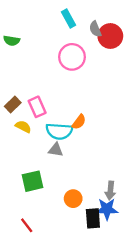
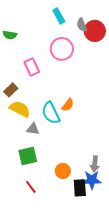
pink rectangle: (37, 107) -> (32, 67), moved
yellow semicircle: (23, 127) -> (20, 109), size x1.5
cyan semicircle: (59, 131) -> (51, 113), turned 60
gray triangle: (56, 150) -> (33, 129), moved
red line: (27, 225) -> (31, 187), moved

